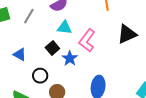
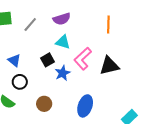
black triangle: (127, 34) -> (109, 66), moved
black circle: (40, 76) -> (20, 82), moved

